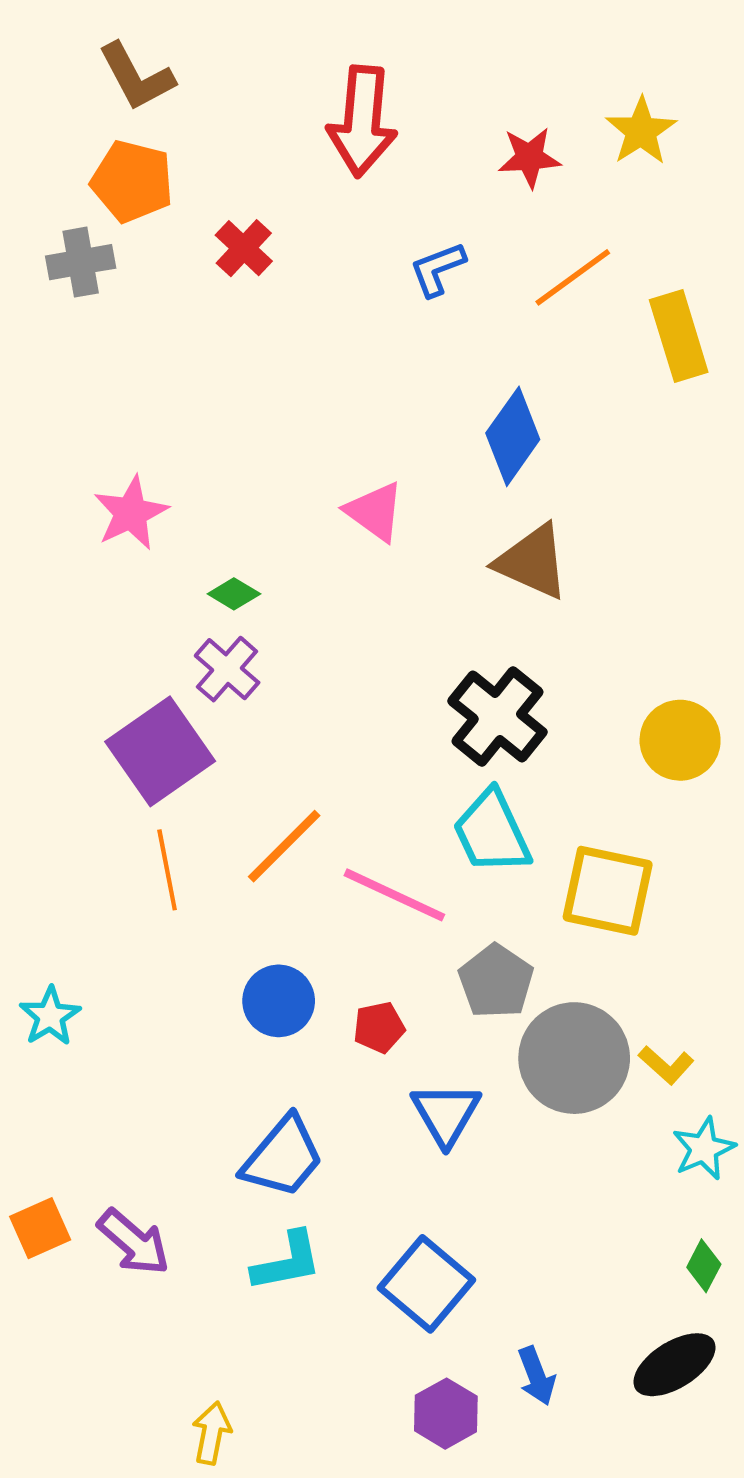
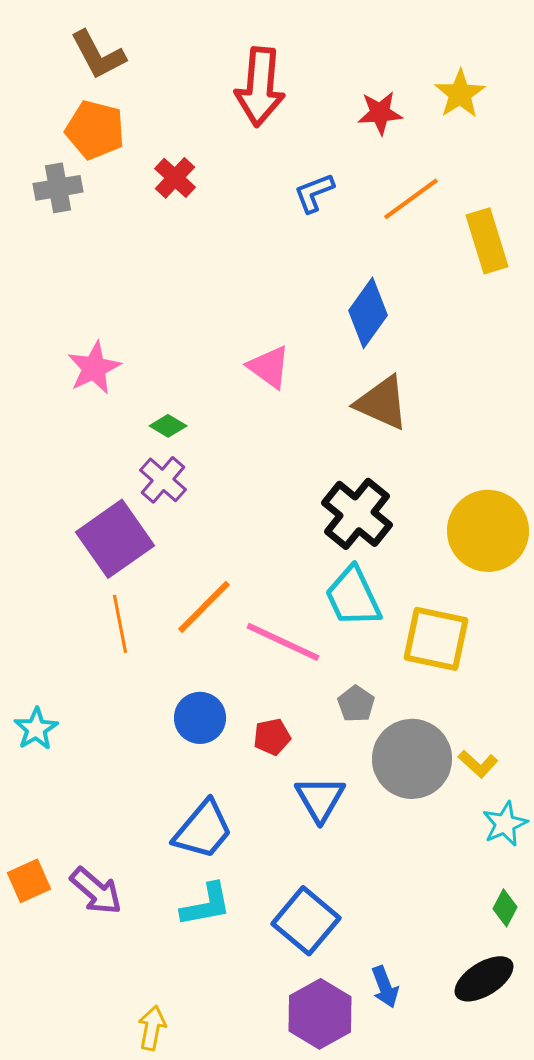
yellow circle: (680, 740) -> (488, 531), size x1.4
gray pentagon: (496, 981) -> (356, 704), size x0.7
purple hexagon: (446, 1414) -> (320, 1014), size x1.4

